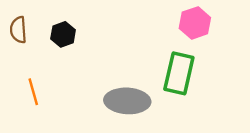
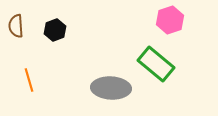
green rectangle: (179, 73) -> (156, 64), turned -63

